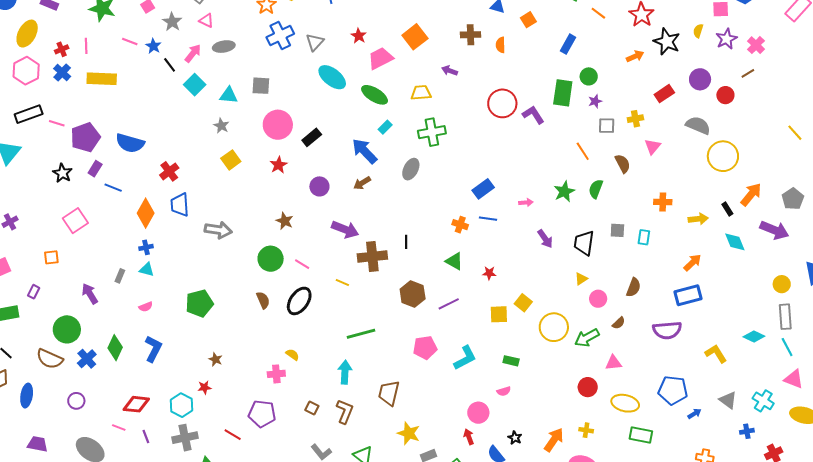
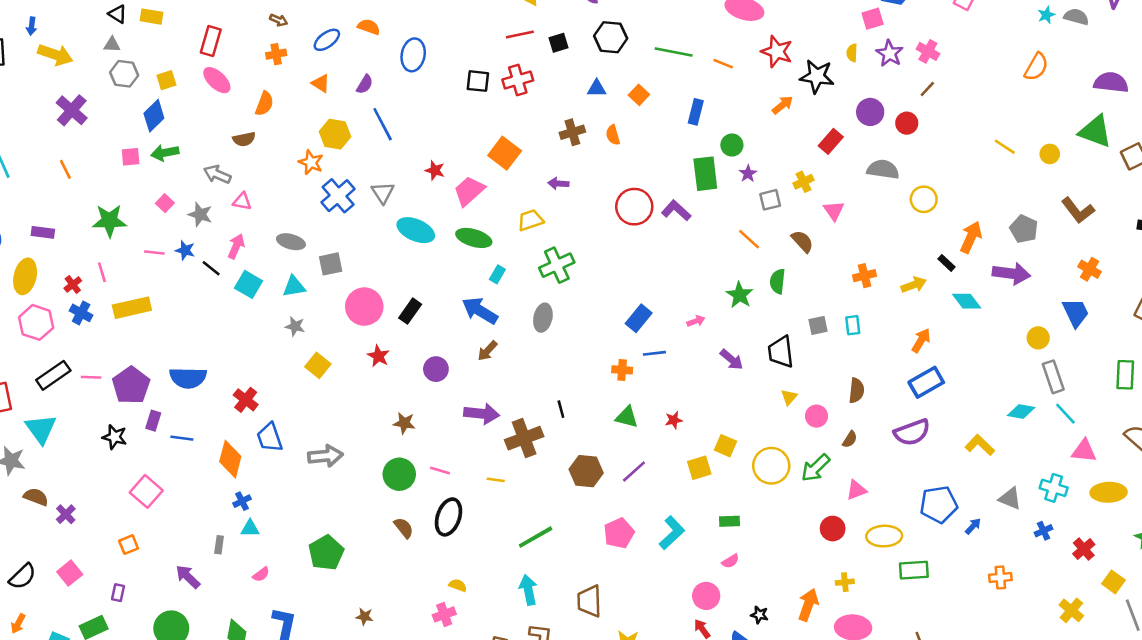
gray ellipse: (224, 47) -> (291, 242), moved, turned 40
yellow circle: (723, 156) -> (924, 199), size x0.7

